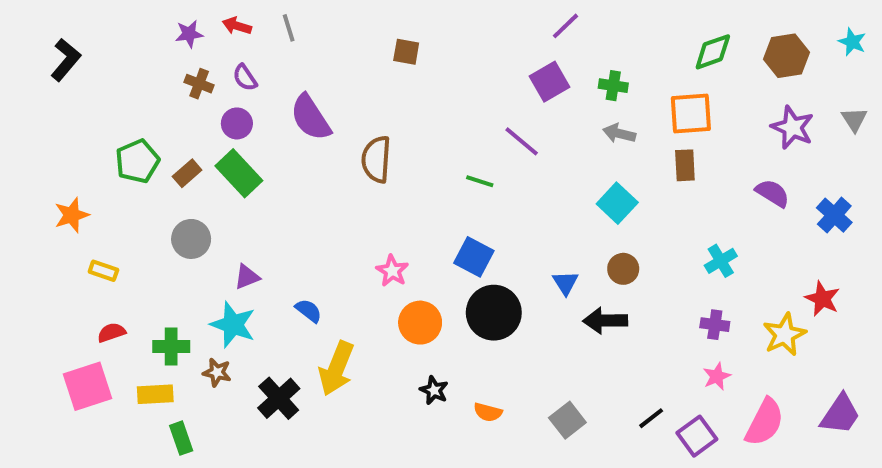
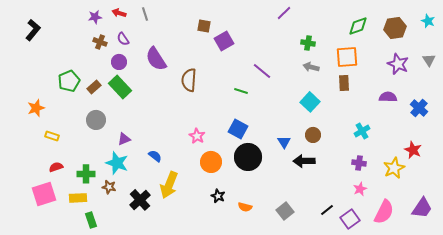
purple square: (550, 82) -> (224, 41), moved
purple semicircle: (773, 193) -> (388, 97), turned -30

